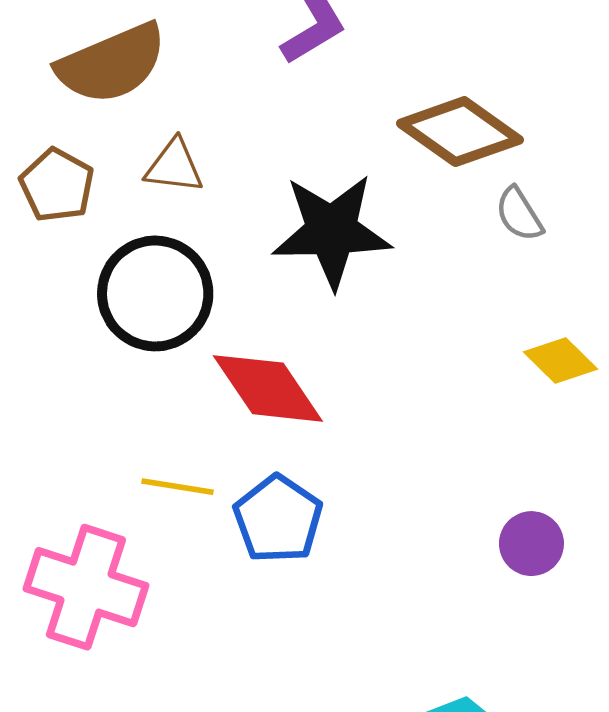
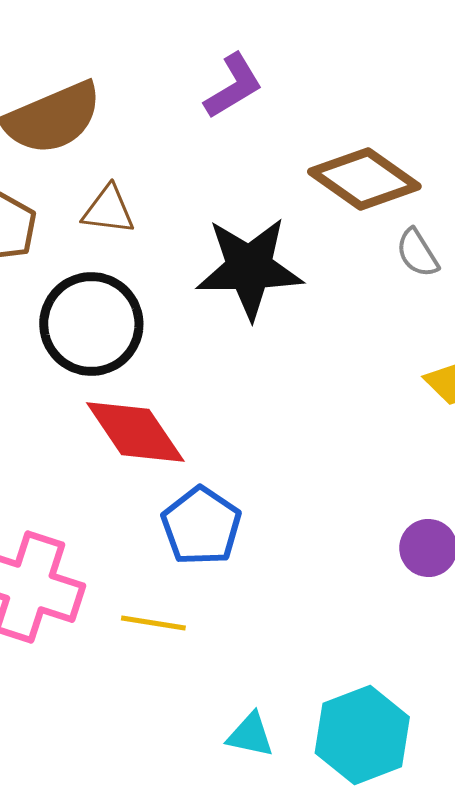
red diamond: (268, 388) -> (135, 432), moved
yellow line: (178, 487) -> (153, 623), moved

